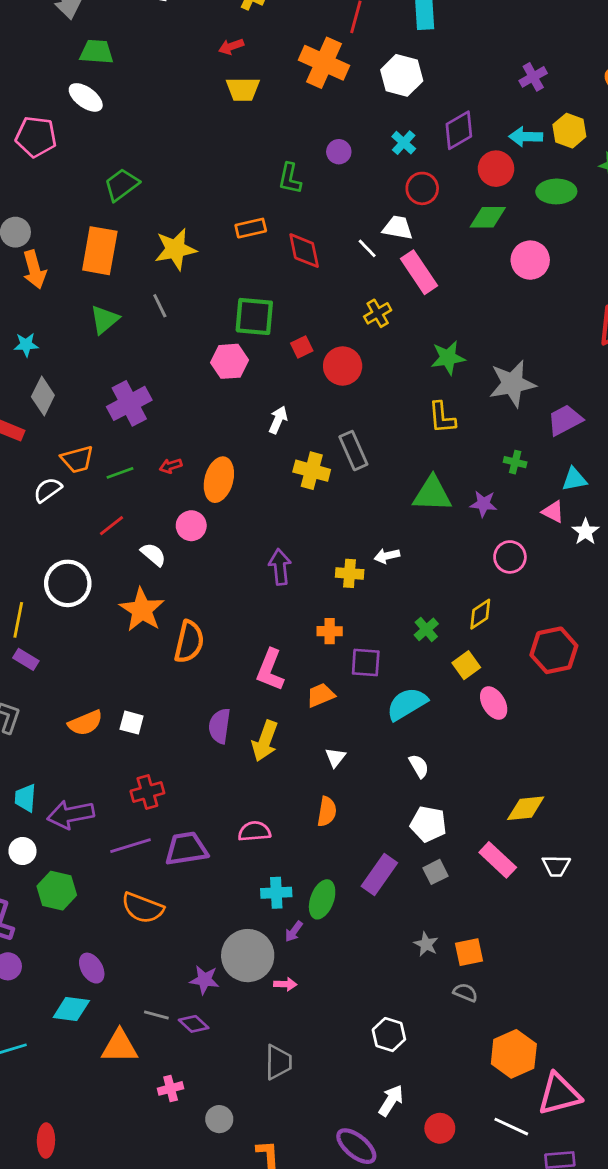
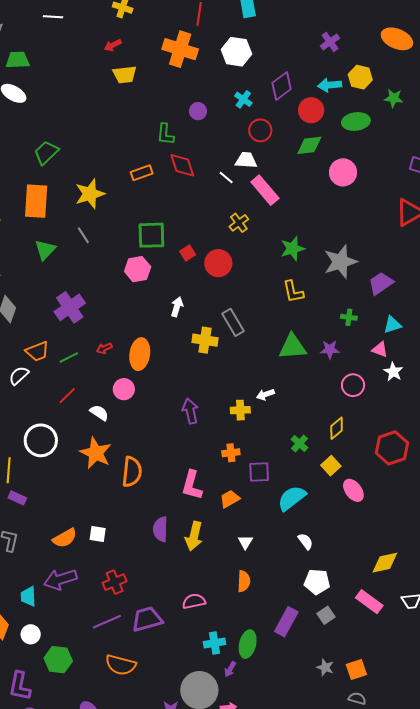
red diamond: (304, 251) -> (182, 165), moved
white star: (585, 532) -> (393, 372), moved
purple arrow: (71, 814) -> (60, 579), moved

